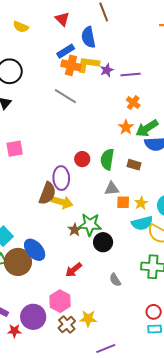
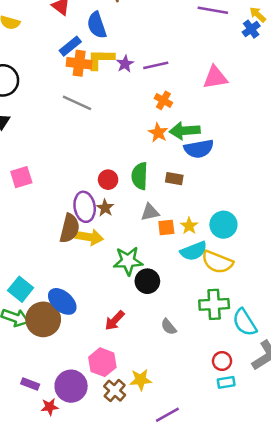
green arrow: (147, 128) -> (185, 131), turned 35
brown star: (75, 230) -> (105, 208), moved

